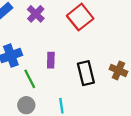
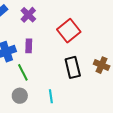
red square: (80, 17) -> (69, 31), moved
purple rectangle: (51, 60) -> (29, 46), moved

